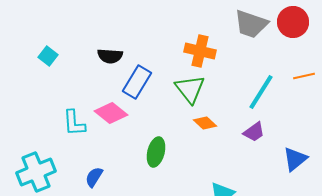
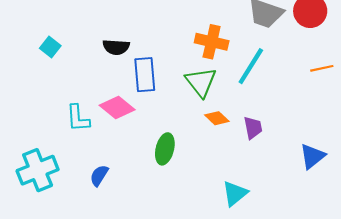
blue rectangle: (137, 82) -> (145, 75), turned -36
cyan line: (261, 92) -> (251, 66), moved
purple trapezoid: (254, 132) -> (253, 128), moved, turned -65

